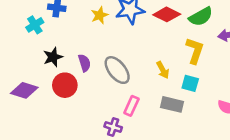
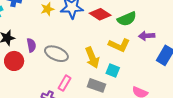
yellow L-shape: (195, 51) -> (119, 45), turned 90
gray ellipse: (117, 70) -> (56, 54), turned -35
yellow arrow: (163, 70) -> (92, 58), size x1.5

